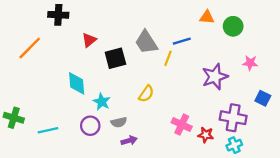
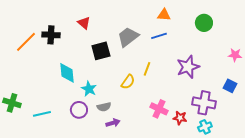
black cross: (58, 15) -> (51, 35), moved
orange triangle: (207, 17) -> (164, 15), moved
red triangle: (89, 40) -> (84, 23), moved, turned -40
gray trapezoid: (146, 42) -> (128, 37), turned 85
yellow line: (168, 58) -> (147, 69), moved
pink star: (250, 63) -> (235, 55), moved

